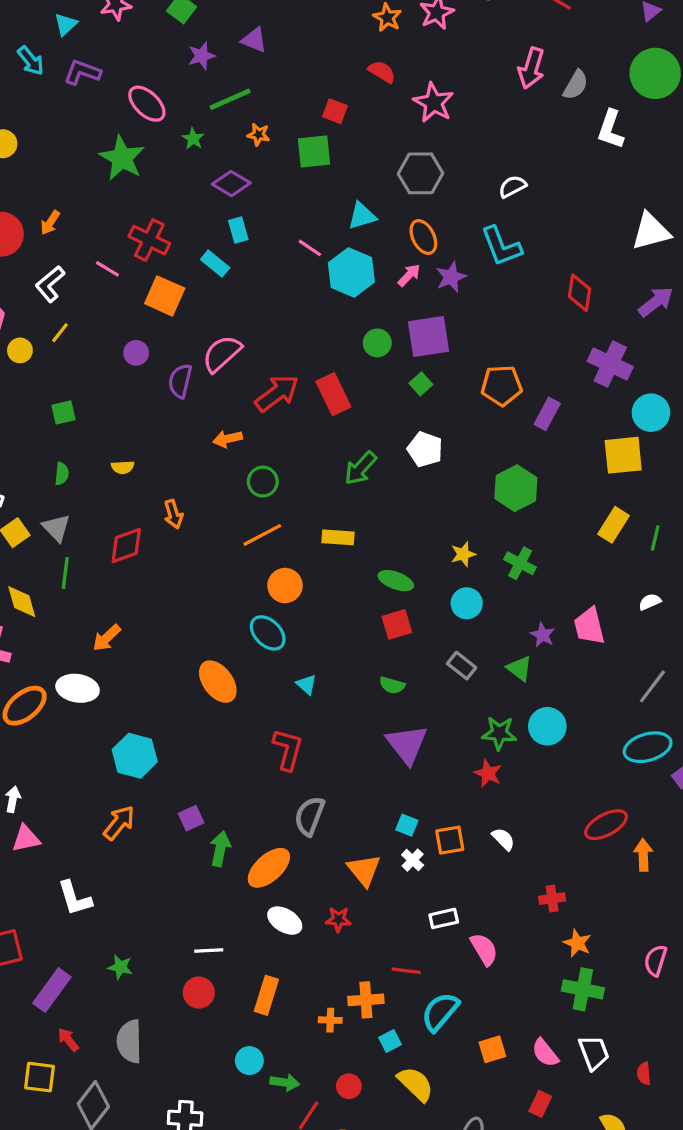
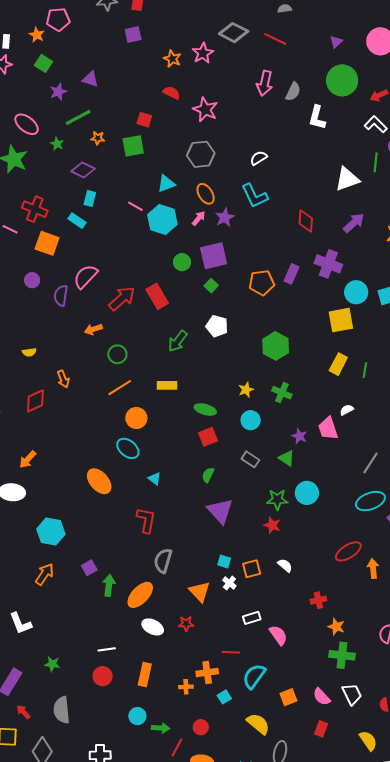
cyan rectangle: (238, 230) -> (90, 199), turned 35
purple rectangle: (547, 414) -> (291, 274), moved
white semicircle: (650, 602) -> (347, 410), moved
green semicircle: (392, 685) -> (208, 475), turned 105
yellow semicircle: (416, 1084) -> (258, 724), moved

